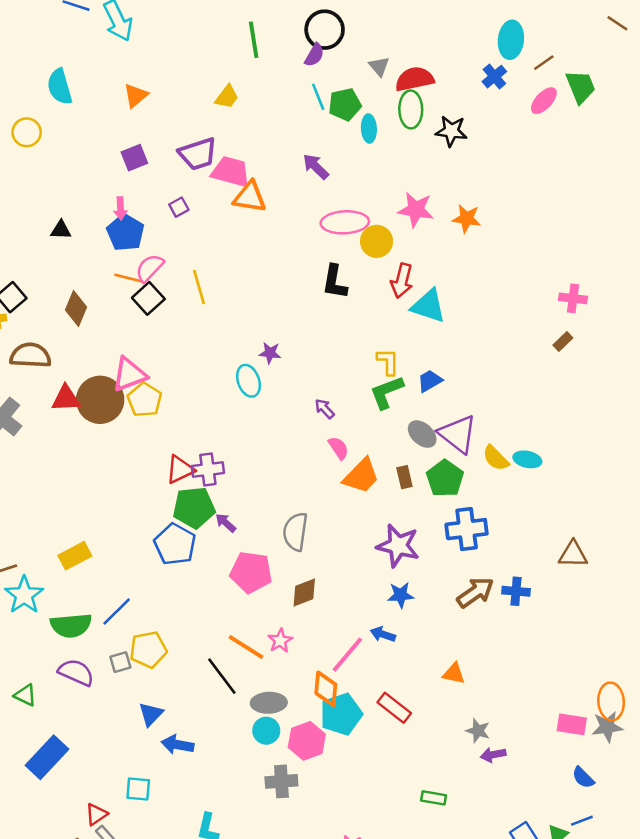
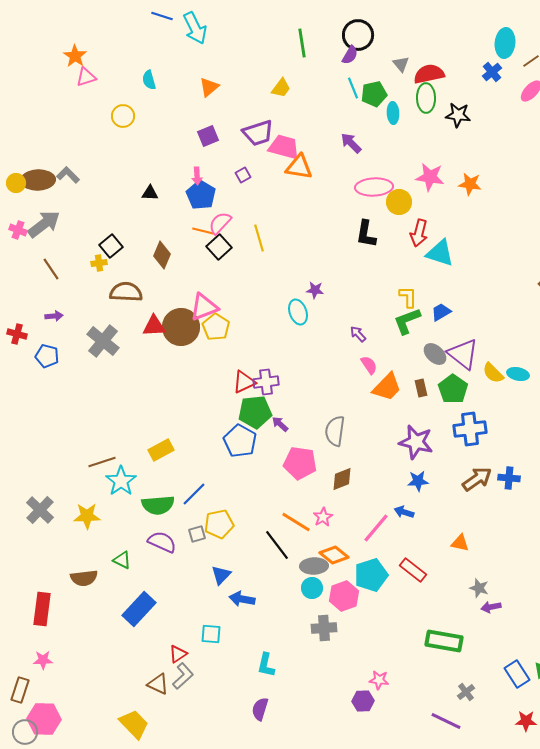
cyan semicircle: (60, 87) -> (149, 80), size x0.7
orange diamond: (326, 689) -> (334, 555), moved, turned -56
green rectangle: (434, 798) -> (444, 641), size x1.8

